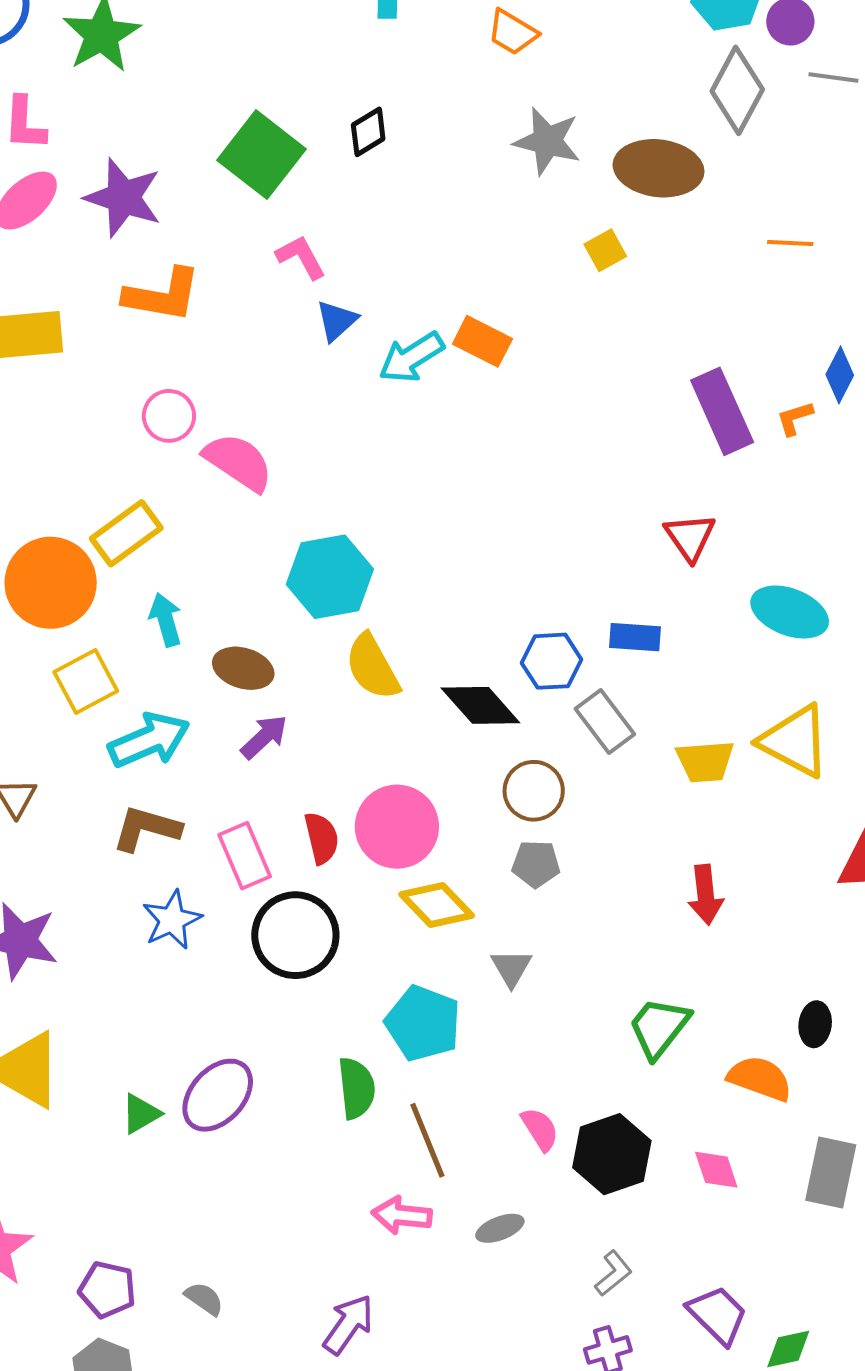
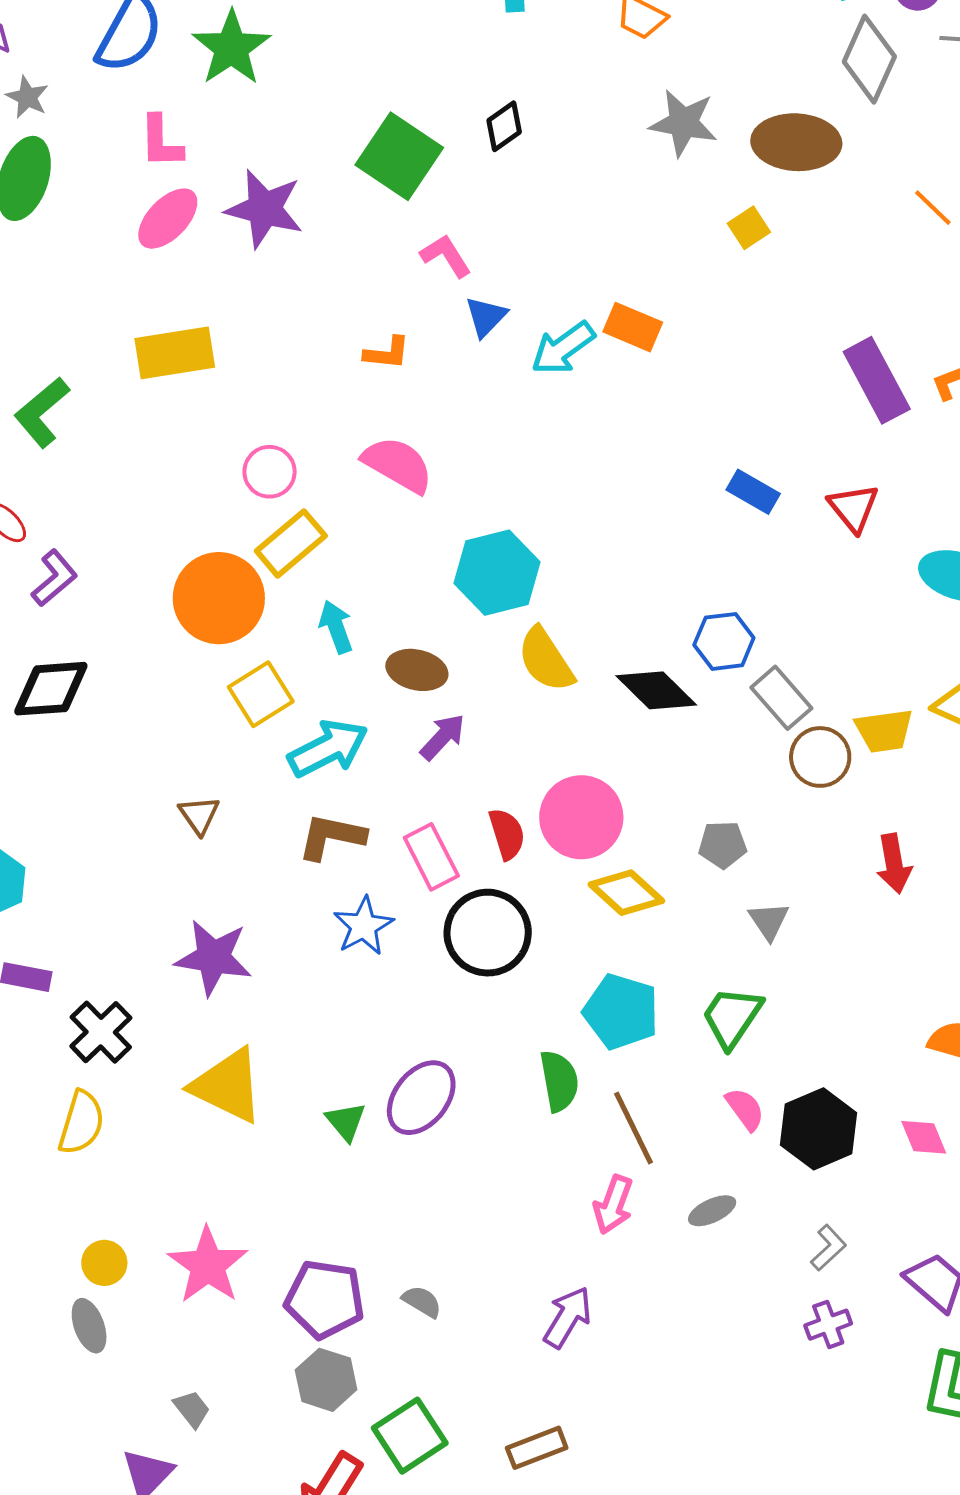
orange line: (790, 243) -> (933, 208), turned 45
orange L-shape: (162, 295) -> (387, 353), moved, size x0.6
pink circle: (169, 416) -> (270, 472), moved
blue rectangle: (635, 637) -> (753, 492), moved, turned 30
brown circle: (534, 791) -> (820, 757), moved
gray triangle: (511, 968) -> (769, 921), moved
green trapezoid: (659, 1027) -> (732, 1017), moved
green triangle: (141, 1114) -> (346, 1121), turned -36
pink arrow: (402, 1215) -> (613, 1205), turned -72
purple pentagon: (107, 1290) -> (325, 1299), size x1.4

